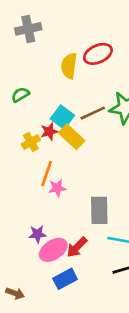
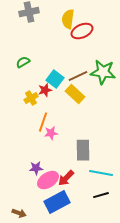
yellow semicircle: (69, 66) -> (68, 19), moved
yellow rectangle: (72, 137) -> (75, 94), moved
blue rectangle: (65, 279) -> (57, 202), size x1.4

